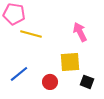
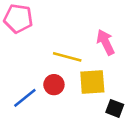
yellow line: (31, 34) -> (67, 57), moved
red circle: (50, 82) -> (54, 85), moved

